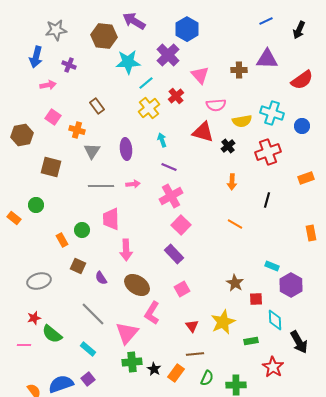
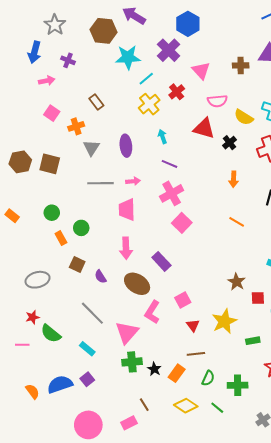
gray star: (56, 30) -> (55, 25), turned -30
yellow semicircle: (242, 121) -> (244, 117), turned 42
orange cross: (77, 130) -> (76, 126), turned -35
brown hexagon: (22, 135) -> (20, 162), moved
green circle: (36, 205) -> (52, 213), moved
pink trapezoid: (111, 219) -> (127, 210), moved
purple rectangle: (174, 254) -> (161, 261), moved
pink square: (182, 289) -> (183, 300), moved

